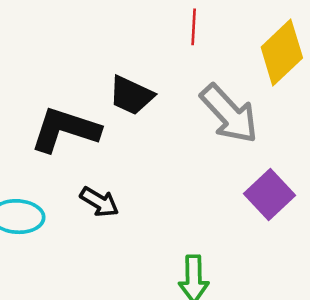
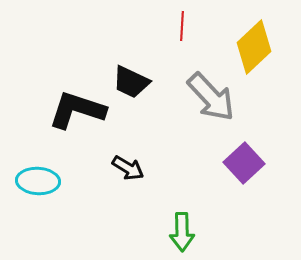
black arrow: (99, 202) -> (128, 168), moved

